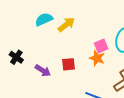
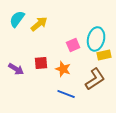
cyan semicircle: (44, 19) -> (17, 19), turned -30
orange star: (97, 58) -> (63, 69), moved

